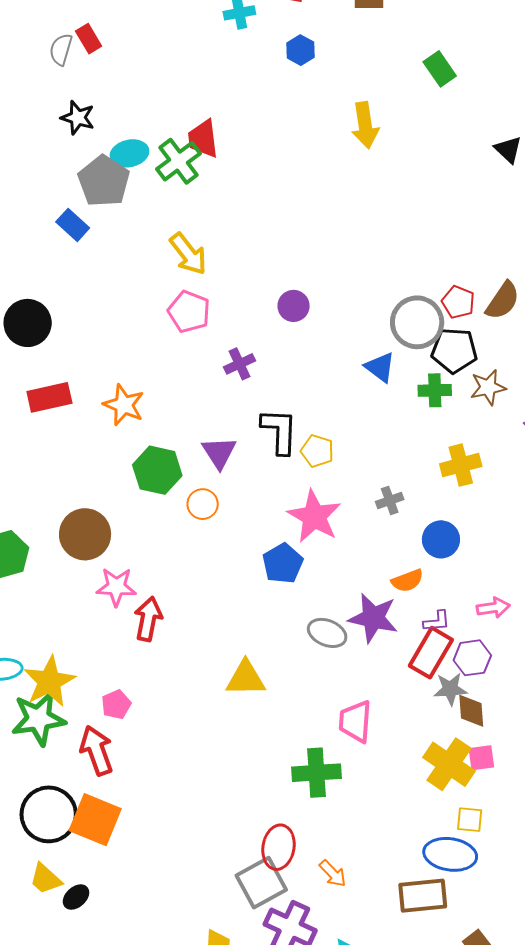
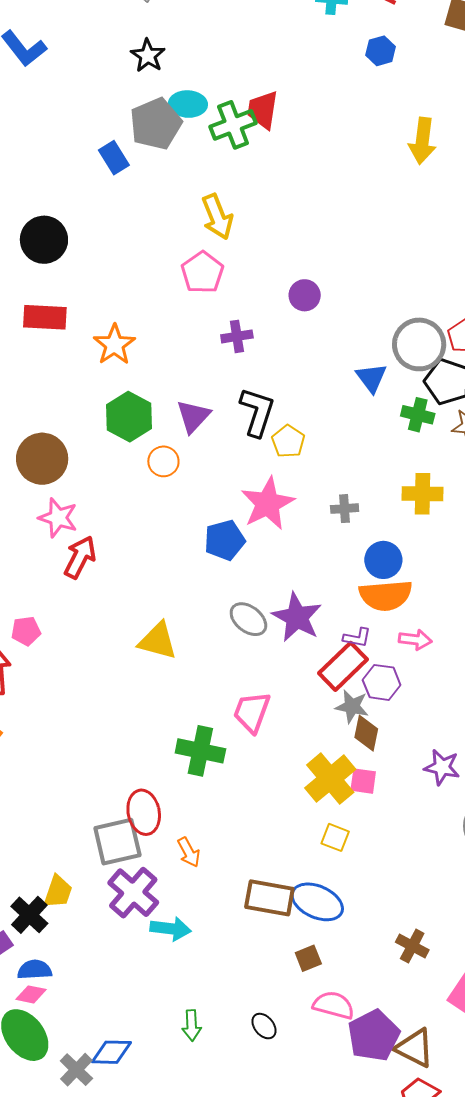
orange semicircle: (407, 581) -> (386, 595), moved, size x1.6
red ellipse: (279, 847) -> (144, 812), turned -36
blue ellipse: (450, 854) -> (317, 902), moved

